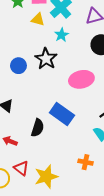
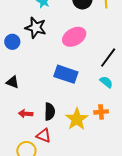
black semicircle: (38, 128) -> (50, 112), moved
yellow star: (46, 177) -> (77, 119), moved

